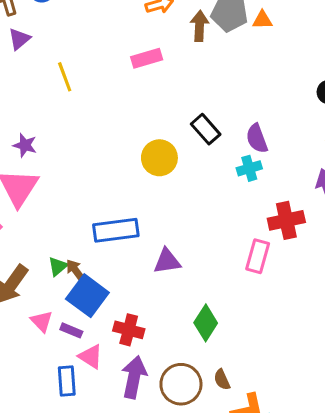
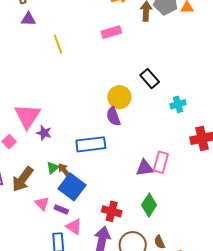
purple triangle: (19, 39) -> (28, 19), turned 42
purple semicircle: (257, 138) -> (113, 116), moved
purple star: (25, 145) -> (44, 133), moved
pink rectangle: (258, 256) -> (161, 162), moved
purple triangle: (167, 261) -> (145, 168), moved
red cross: (129, 330) -> (112, 211), moved

